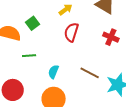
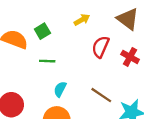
red semicircle: (71, 32) -> (100, 47), moved
green line: (29, 56) -> (47, 61), moved

